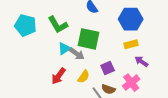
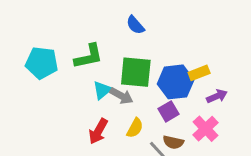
blue hexagon: (131, 19) -> (176, 82), moved
green L-shape: (58, 25) -> (89, 56), turned -65
purple arrow: (141, 61) -> (217, 96), turned 128

